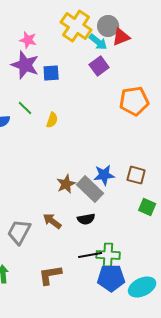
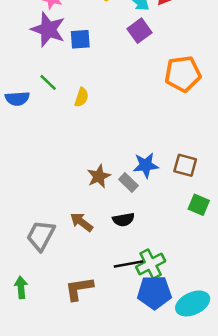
gray rectangle: (90, 189) -> (128, 182), size x0.6
green cross: (108, 255) -> (151, 264), turned -30

